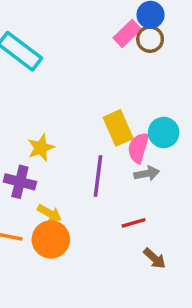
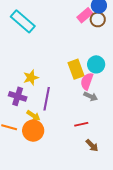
cyan circle: (164, 132) -> (96, 64), moved
gray arrow: (147, 173) -> (91, 96), turned 32
purple line: (98, 176) -> (47, 99), moved

